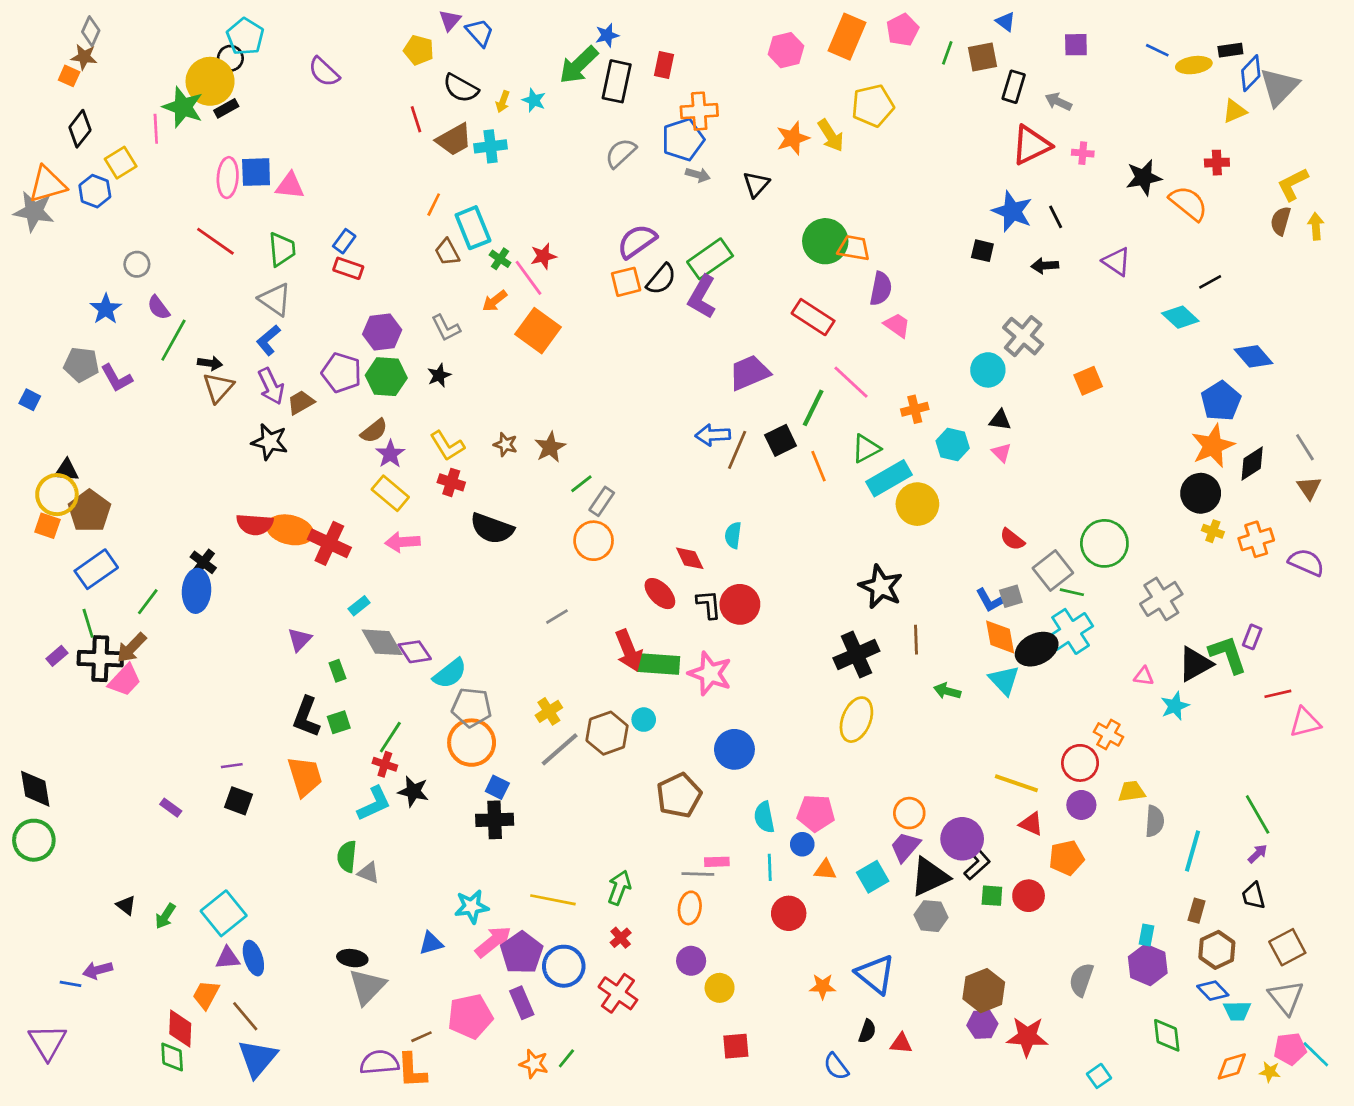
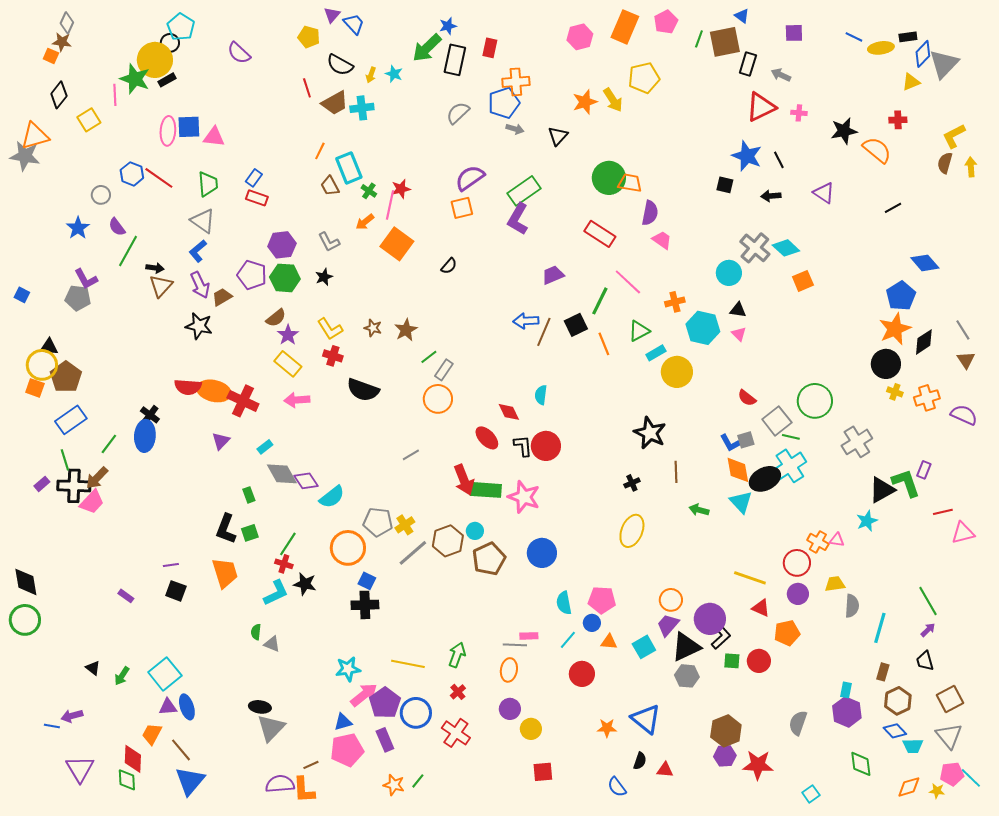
brown square: (982, 57) -> (725, 42), size x1.4
blue hexagon: (95, 191) -> (132, 174), moved
pink line: (528, 278) -> (390, 205), turned 48
black semicircle: (661, 279) -> (449, 266), moved, size x0.7
cyan diamond: (1180, 317) -> (786, 248), moved
gray pentagon: (81, 365) -> (78, 298), moved
purple trapezoid: (749, 373) -> (553, 275), size x0.7
cyan hexagon: (953, 444) -> (703, 328), size x1.4
cyan rectangle: (889, 478) -> (656, 353), size x0.6
purple triangle: (299, 640) -> (221, 441), moved
black cross: (856, 655) -> (632, 483), size x0.5
pink triangle: (1144, 676) -> (837, 540), moved
gray pentagon: (472, 707) -> (378, 522), moved
brown pentagon: (679, 795) -> (489, 559), moved
green semicircle: (347, 856) -> (256, 632), size x0.7
cyan line: (770, 867) -> (568, 640), turned 42
blue triangle: (431, 943) -> (343, 722), moved
purple triangle: (47, 1042) -> (80, 769), moved

